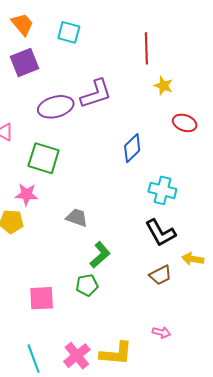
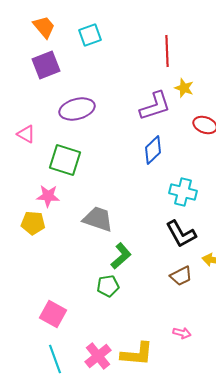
cyan square: (69, 32) -> (90, 35), turned -35
purple L-shape: (96, 94) -> (155, 106), moved
gray trapezoid: (77, 218) -> (98, 219), size x1.4
pink square: (42, 298) -> (53, 314), moved, turned 32

